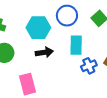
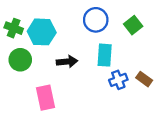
cyan hexagon: (38, 28) -> (42, 32), moved

